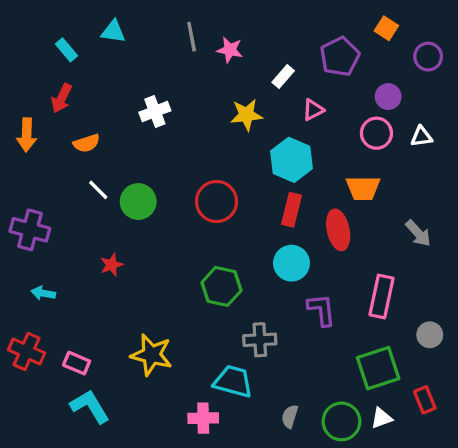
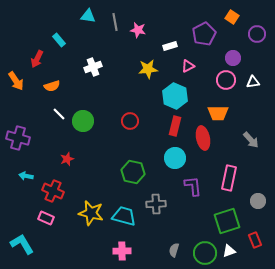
cyan triangle: (113, 32) -> (88, 16), moved
cyan rectangle: (67, 50) -> (59, 40), moved
white rectangle: (283, 77) -> (170, 46), turned 32
orange arrow: (27, 135) -> (16, 81), turned -36
red circle: (217, 202) -> (130, 121), size x0.7
red cross: (27, 351) -> (53, 191), moved
cyan trapezoid: (233, 381) -> (124, 216), moved
cyan L-shape: (90, 406) -> (22, 244), moved

